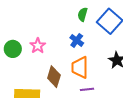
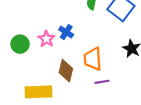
blue cross: (77, 40) -> (66, 32), moved

